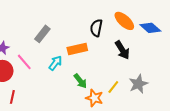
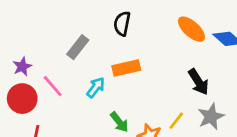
black semicircle: (96, 28) -> (122, 24), moved
black arrow: (122, 50) -> (198, 82), moved
green arrow: (80, 81) -> (119, 122), moved

